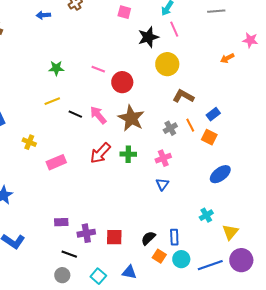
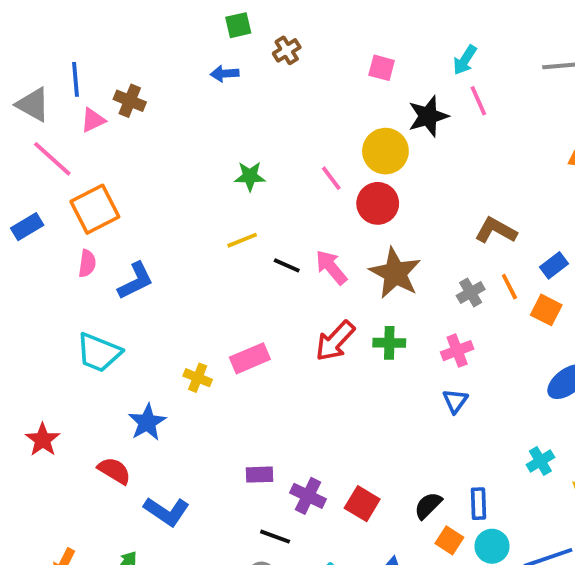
yellow circle: (167, 64) -> (385, 151), moved
pink line: (98, 69) -> (331, 178), turned 32
yellow cross: (29, 142) -> (198, 378), moved
purple cross: (86, 233) -> (308, 496), turned 36
red square: (114, 237) -> (362, 504), turned 30

